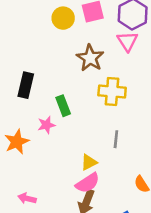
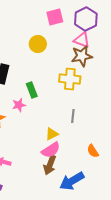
yellow circle: (63, 18) -> (38, 44), moved
pink triangle: (128, 41) -> (82, 40), turned -36
brown star: (90, 58) -> (82, 56), moved, turned 30

